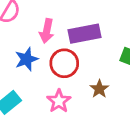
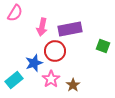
blue star: (26, 59) -> (34, 63), moved
brown star: (99, 89) -> (73, 85), moved

